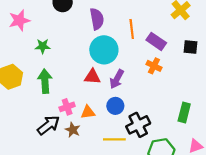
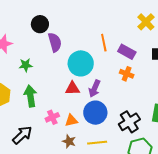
purple semicircle: (97, 19) -> (55, 42), moved
blue circle: (115, 106) -> (95, 113), size x1.5
black arrow: (48, 125) -> (22, 135), moved
black cross: (138, 125) -> (129, 122), moved
brown star: (73, 130) -> (69, 141), moved

